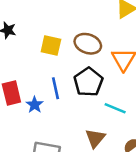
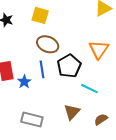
brown ellipse: (88, 44) -> (48, 44), moved
yellow square: (51, 45) -> (40, 15), moved

